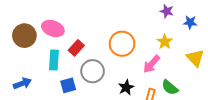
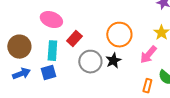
brown circle: (24, 36) -> (19, 47), moved
blue square: (68, 85) -> (48, 73), moved
black star: (126, 87) -> (113, 61), moved

